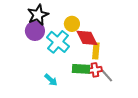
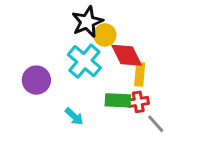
black star: (38, 15) -> (87, 22), moved
purple circle: (35, 31) -> (36, 80), moved
gray line: (107, 76) -> (156, 124), moved

